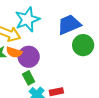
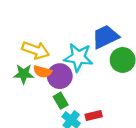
cyan star: (27, 19) -> (78, 57), moved, turned 30

